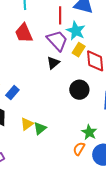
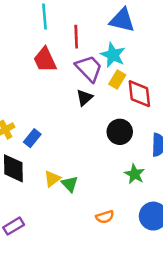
red line: (60, 15) -> (76, 37), moved
green triangle: (40, 128) -> (70, 184), turned -32
green star: (89, 132) -> (135, 174), moved
orange semicircle: (79, 149) -> (105, 217), moved, turned -136

